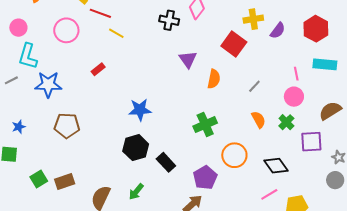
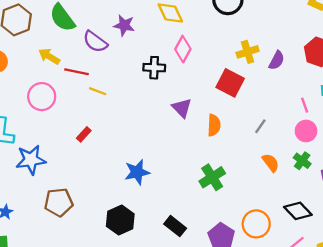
black hexagon: (136, 148) -> (120, 220), moved
orange circle: (234, 155) -> (256, 224), moved

